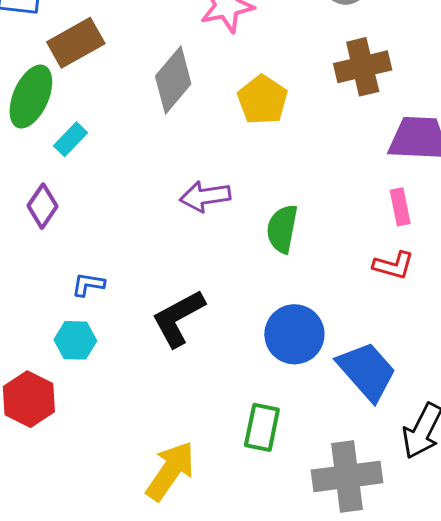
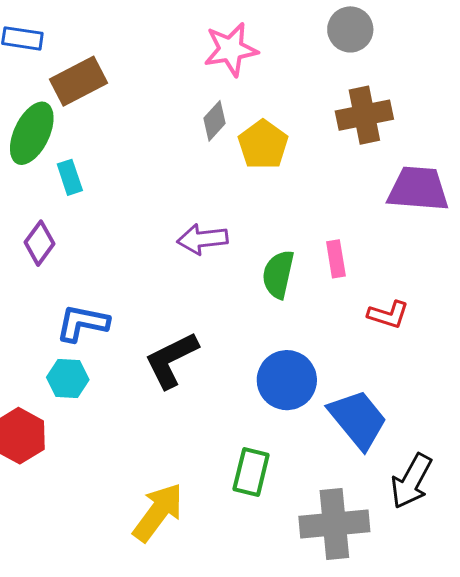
gray diamond: (173, 80) -> (214, 121), moved, size x0.6
cyan rectangle: (70, 139) -> (70, 177), turned -64
pink rectangle: (400, 207) -> (336, 259), moved
blue L-shape: (88, 284) -> (82, 323), size x1.6

